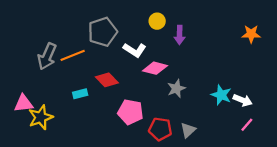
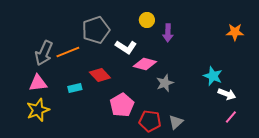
cyan star: (221, 95) -> (213, 76), moved
pink triangle: (24, 103) -> (38, 83), moved
pink pentagon: (130, 112) -> (122, 105), turned 30

